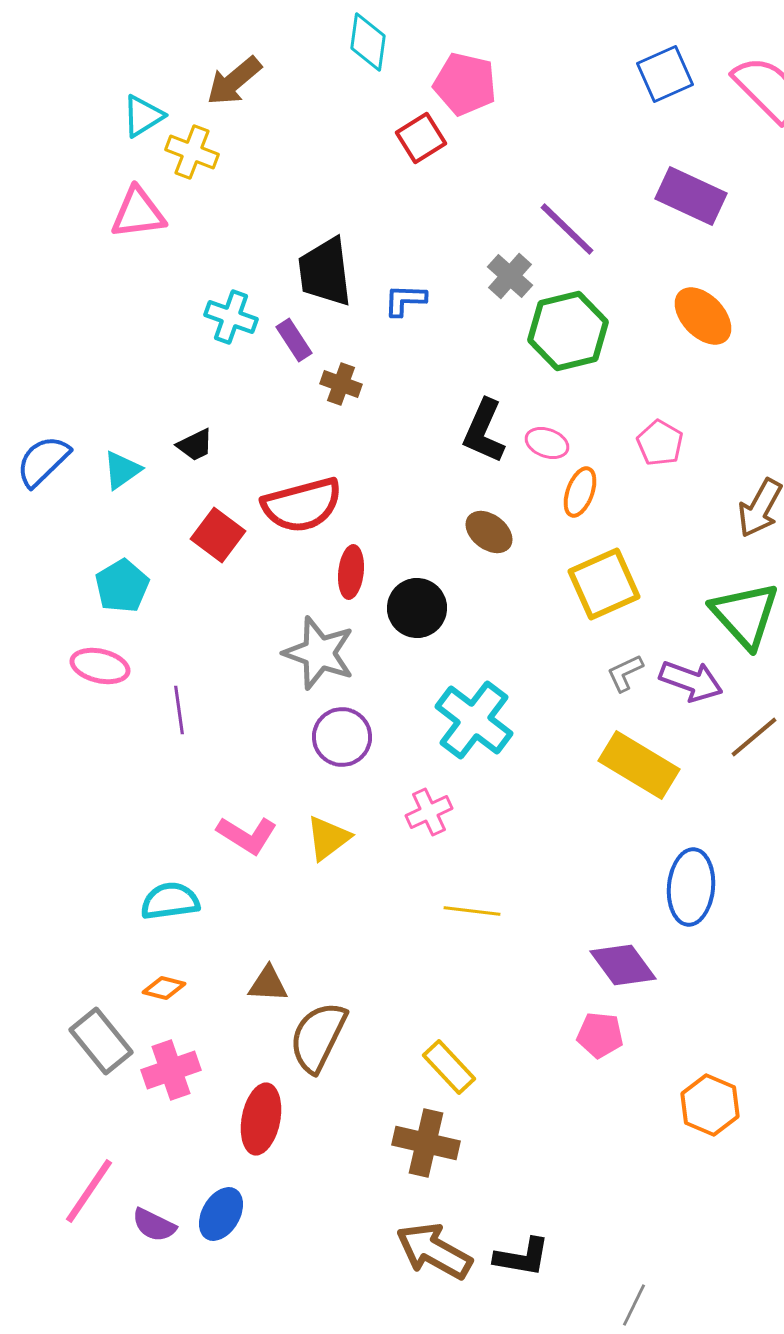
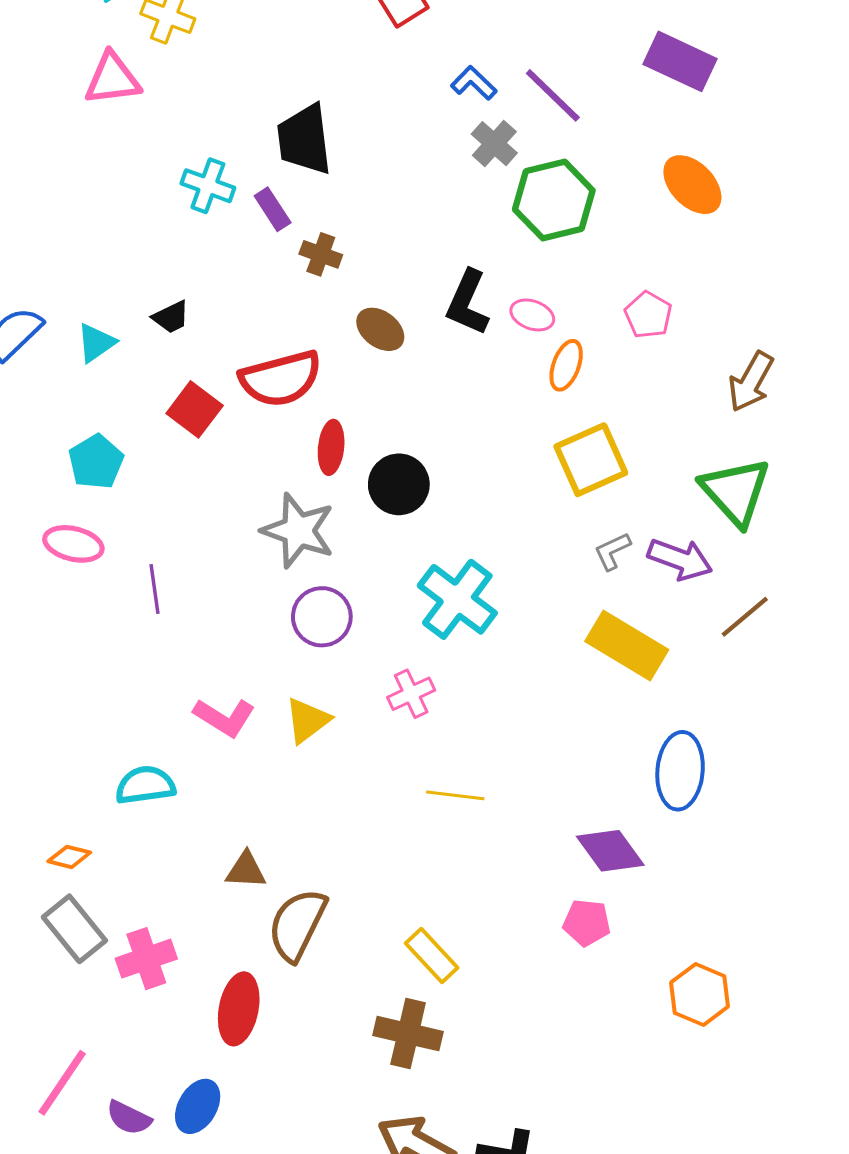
blue L-shape: (405, 300) -> (474, 83), moved, turned 42
brown ellipse: (489, 532) -> (380, 329), moved
orange diamond: (164, 988) -> (69, 857), moved

